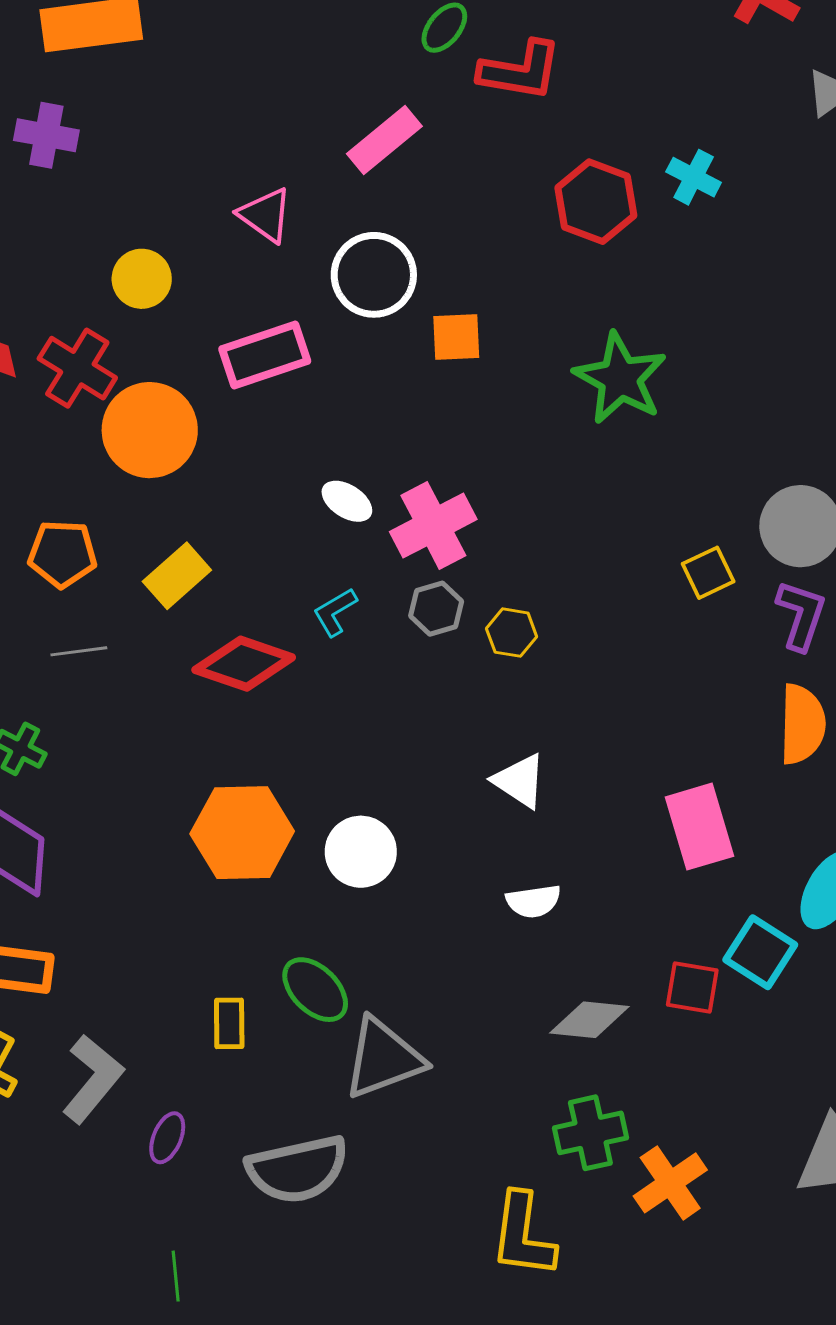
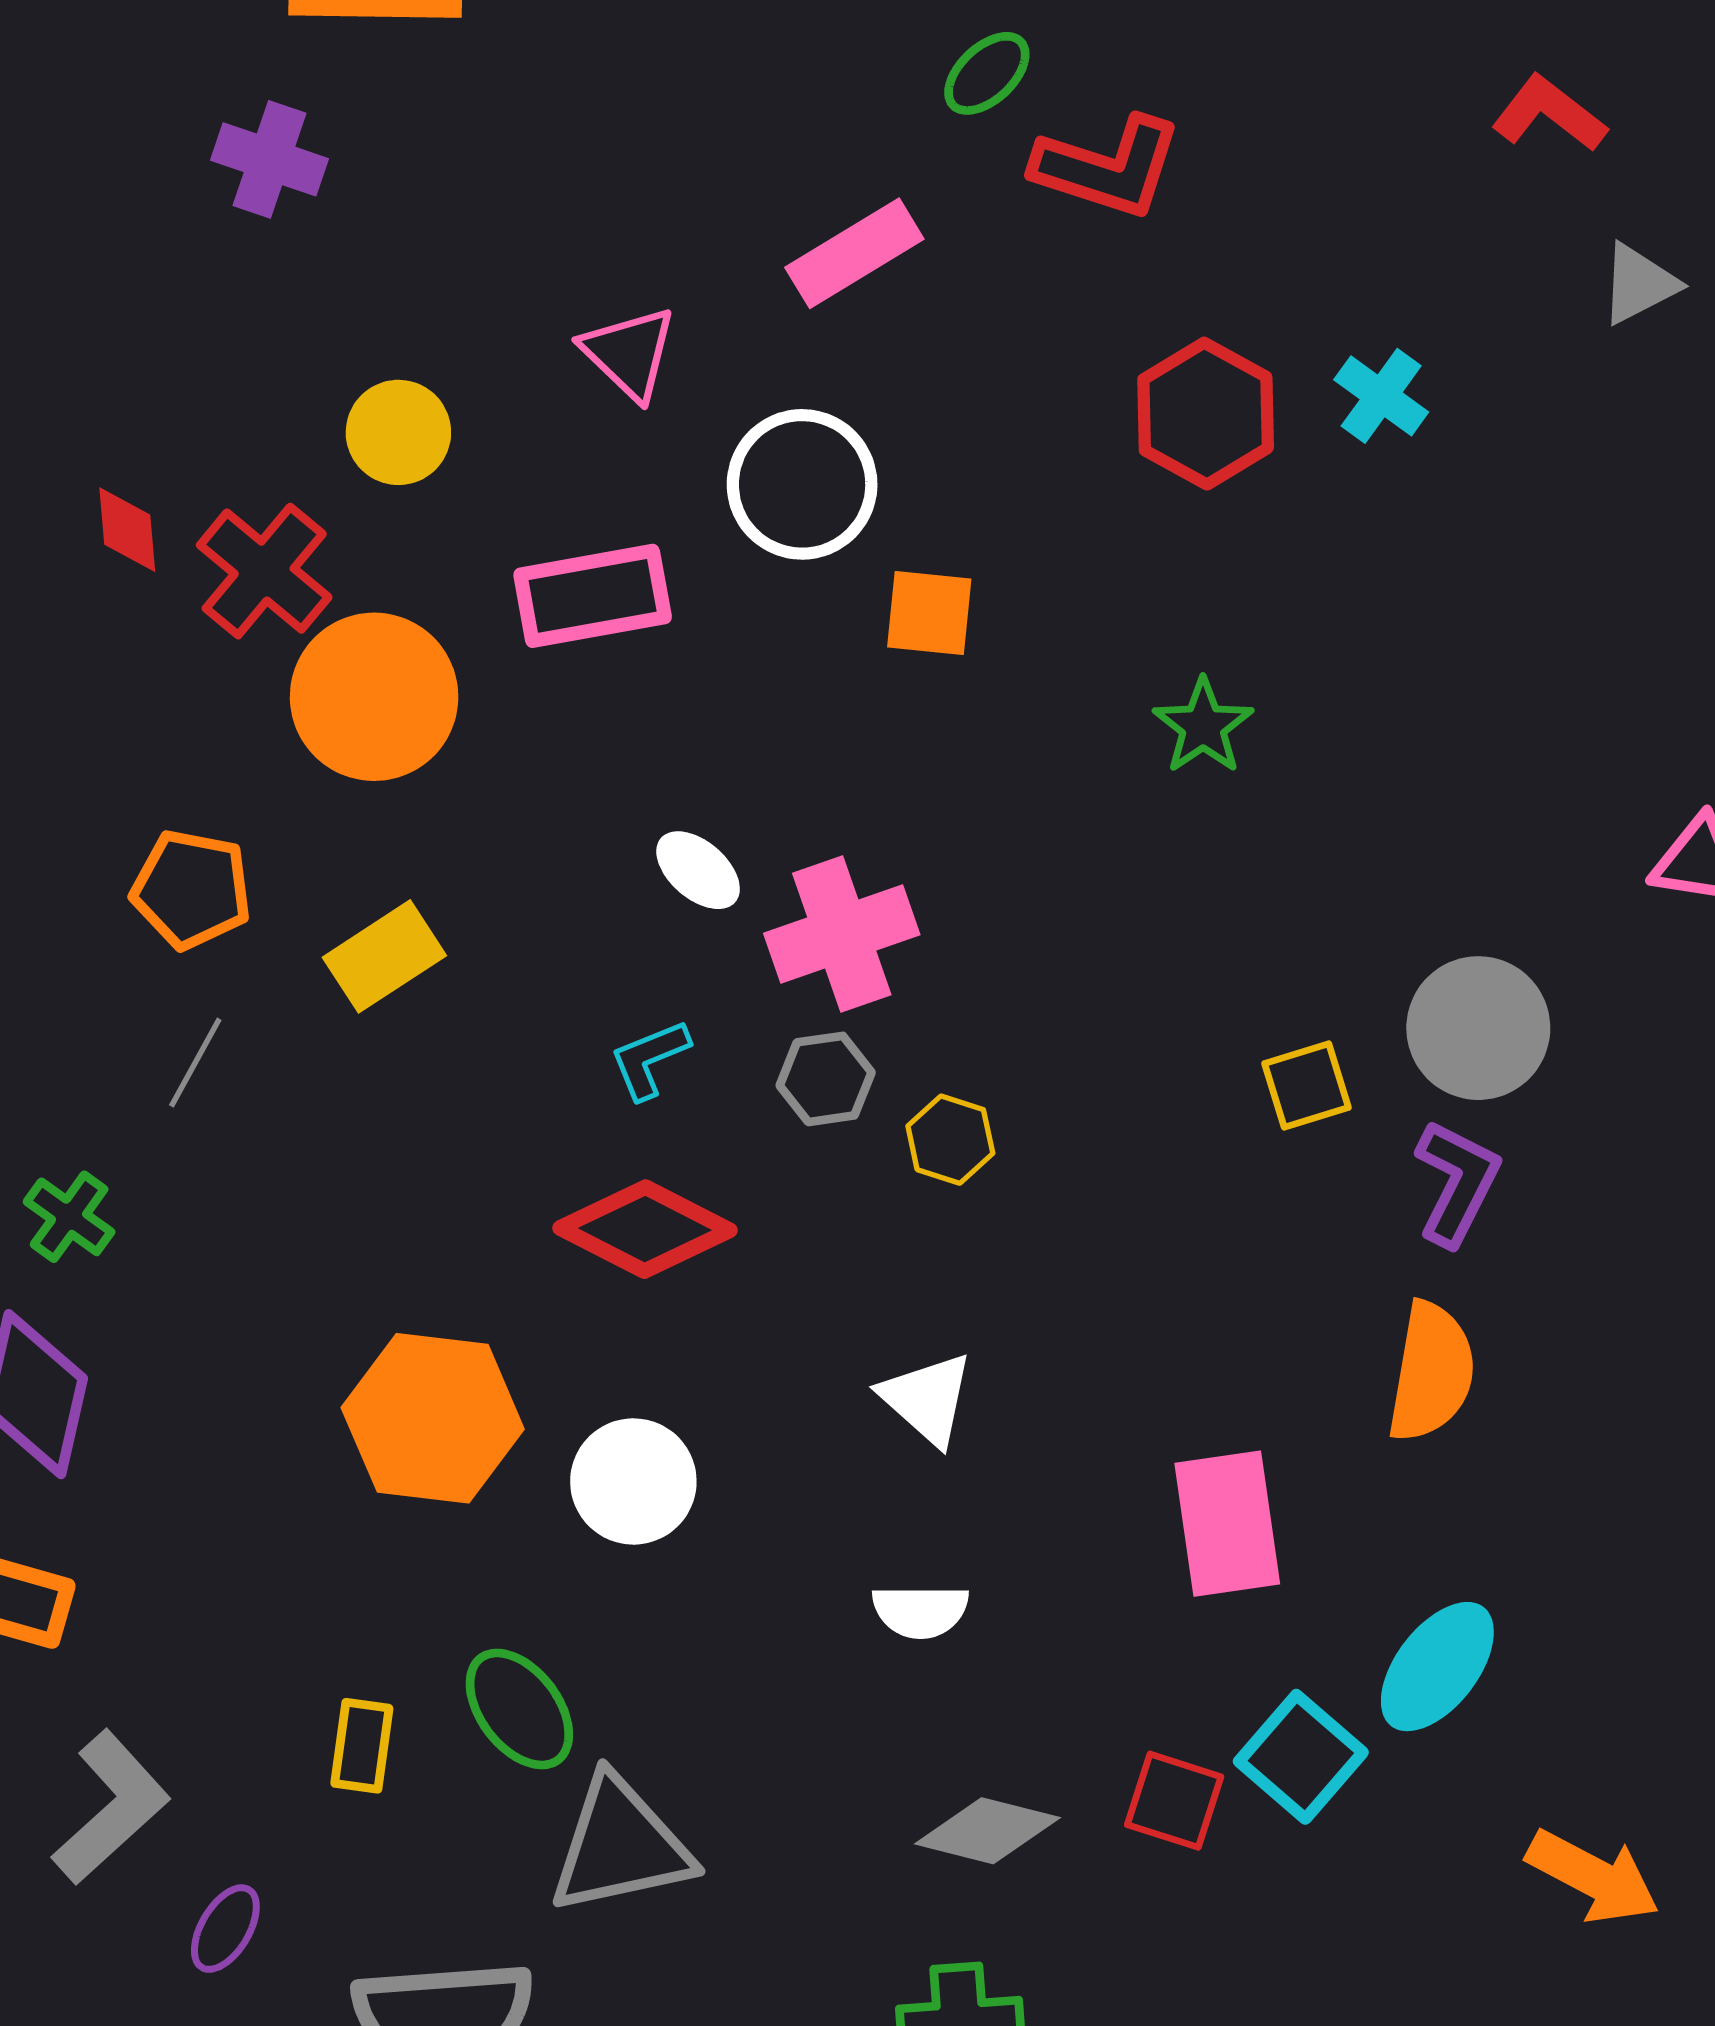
green star: (620, 378) -> (1203, 726), size x0.6
gray line: (79, 651) -> (195, 1063), turned -62
red diamond: (244, 664) -> (645, 1229), moved

